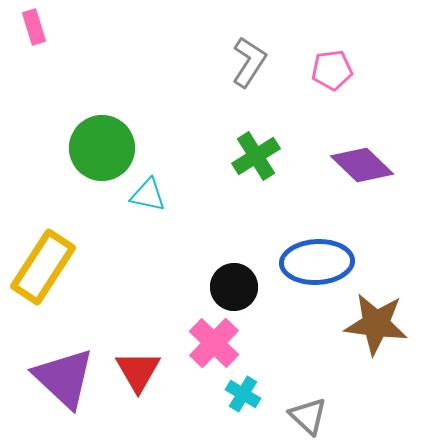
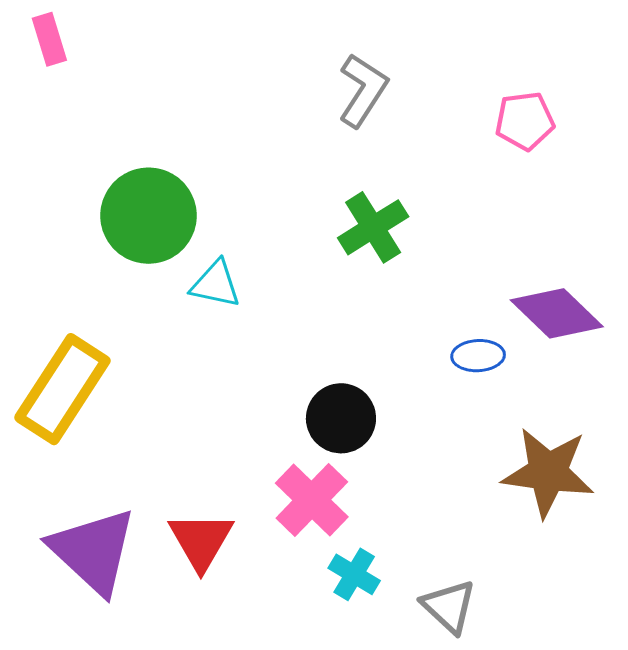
pink pentagon: (332, 70) -> (525, 121), moved
purple diamond: (362, 165) -> (557, 313), moved
blue ellipse: (317, 262) -> (478, 356), moved, size x0.5

